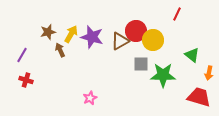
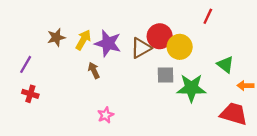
brown arrow: (60, 50) -> (94, 70), moved
orange arrow: (209, 73) -> (245, 86), turned 80

